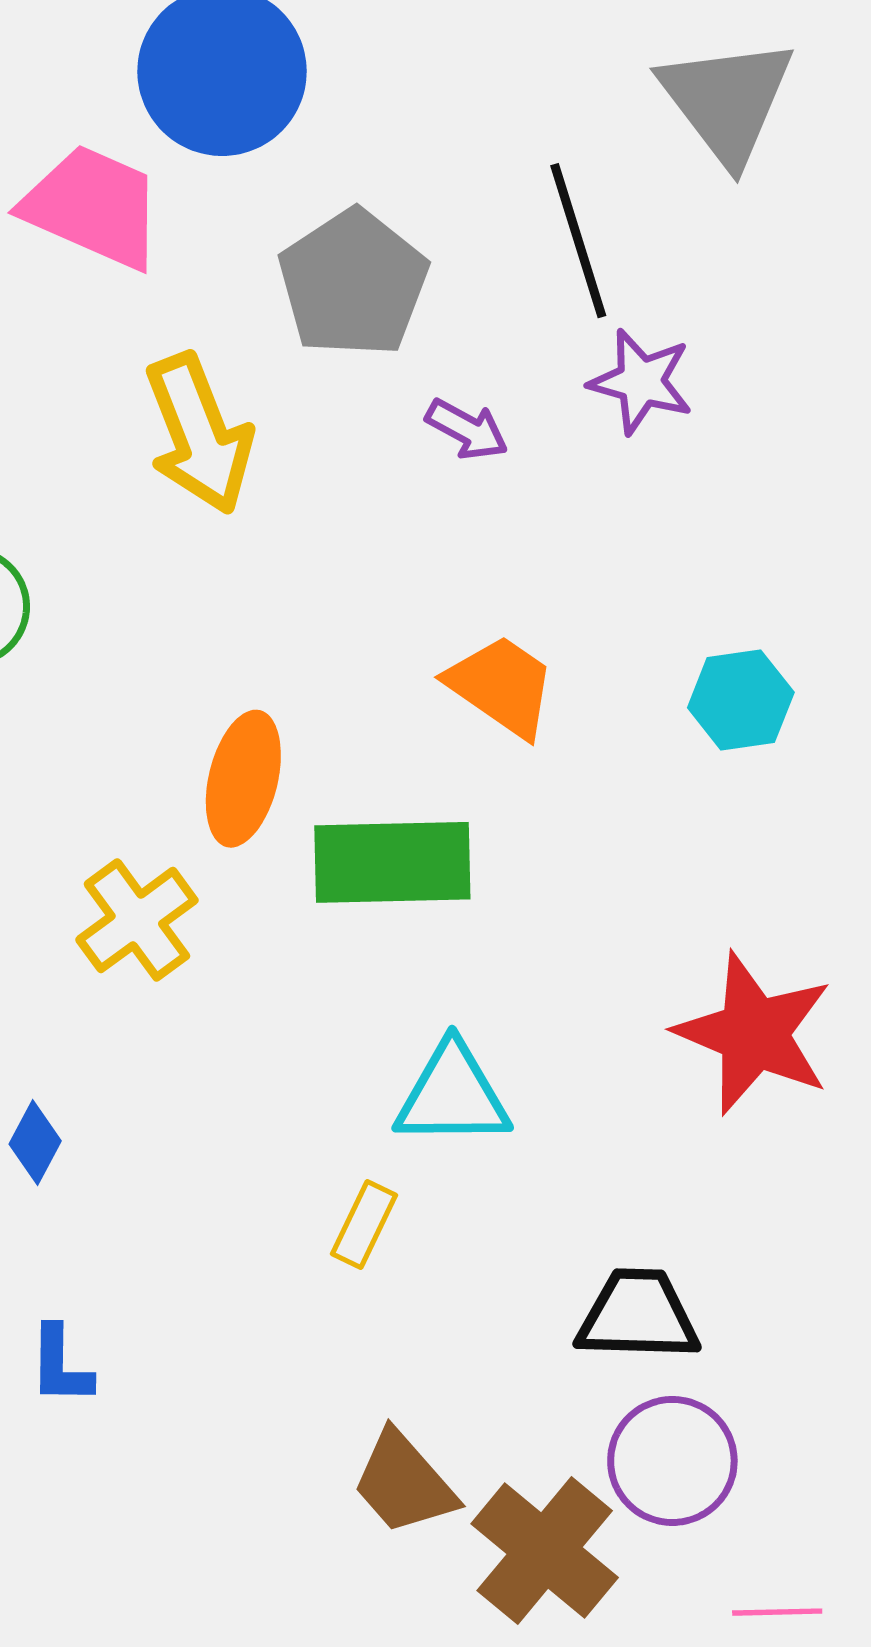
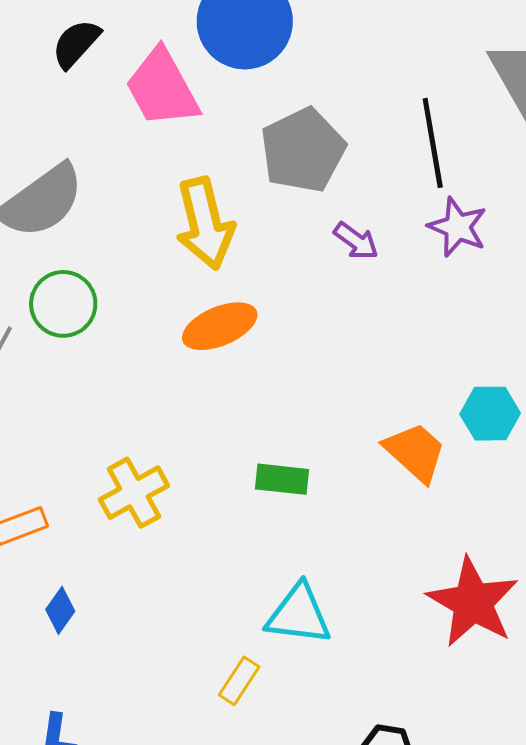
pink trapezoid: (93, 207) -> (162, 88), turned -150
orange trapezoid: (502, 686) -> (415, 452), moved
orange ellipse: (243, 779) -> (220, 326), moved, turned 46
green rectangle: (392, 862) -> (282, 479), size x0.6

